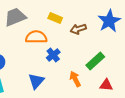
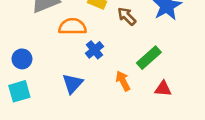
brown arrow: (78, 29) -> (127, 16), turned 63

